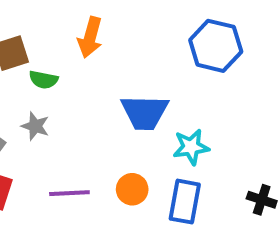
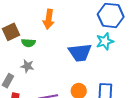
cyan star: (191, 147) -> (105, 41), moved

